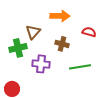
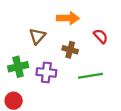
red semicircle: (89, 32) -> (101, 36), turned 32
green cross: (18, 48) -> (18, 67), moved

